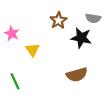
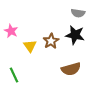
gray semicircle: (93, 18) -> (78, 13), moved
brown star: (58, 20) -> (51, 41), moved

